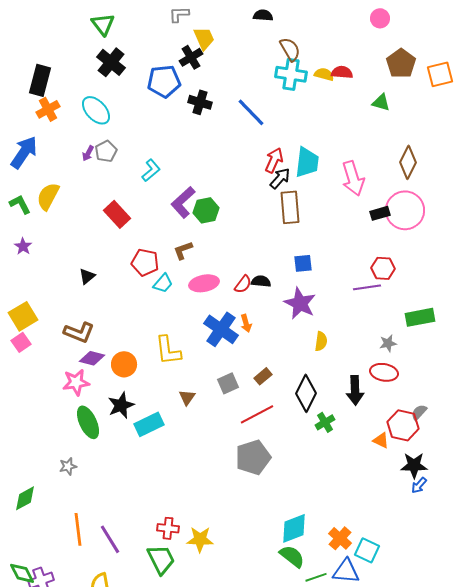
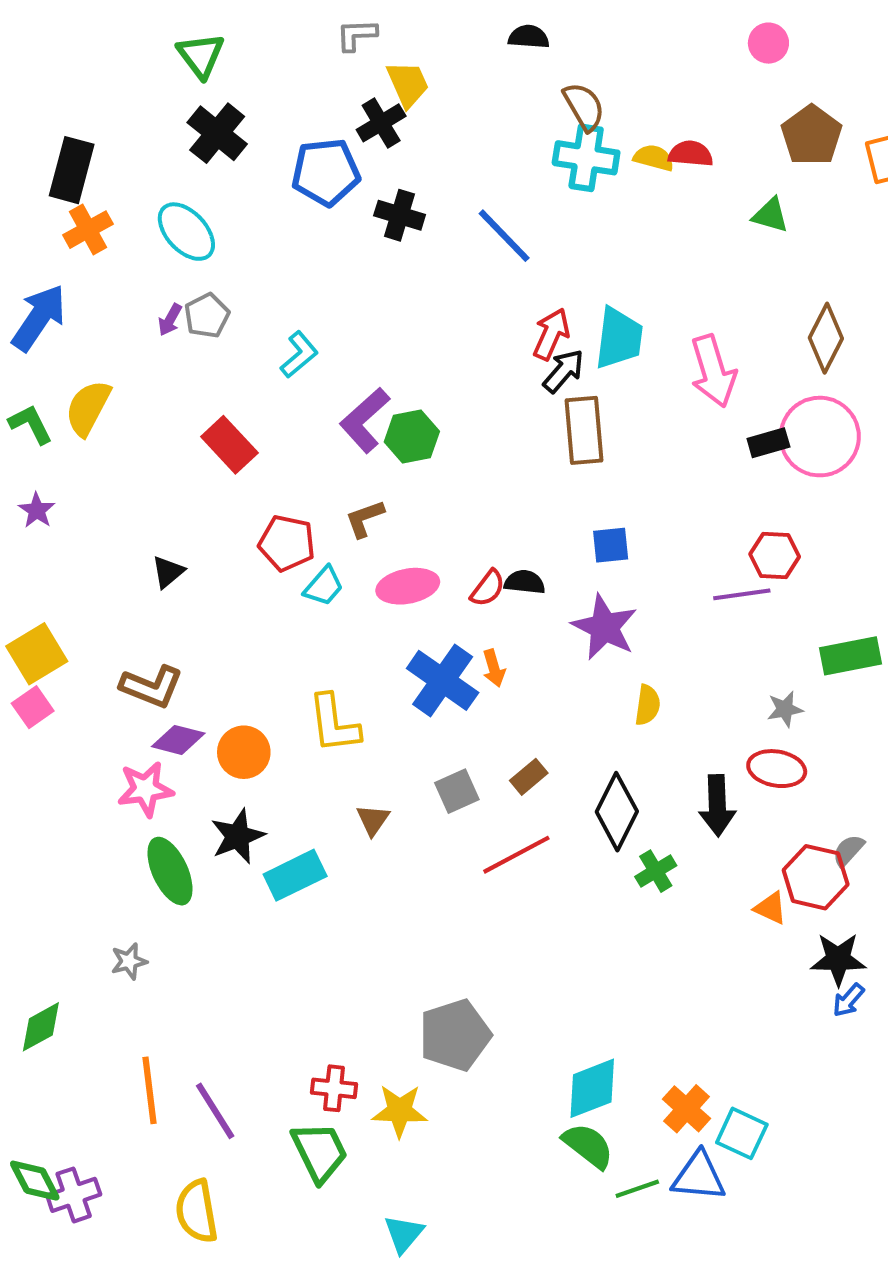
gray pentagon: (253, 457) -> (455, 1035), moved

